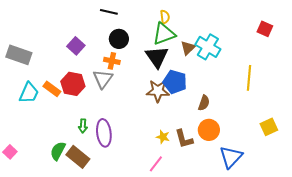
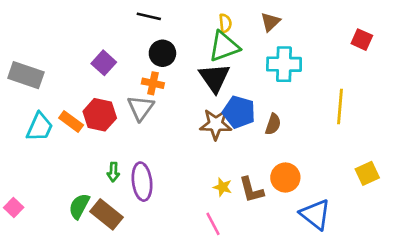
cyan cross: (208, 47) -> (284, 64), turned -30
brown triangle: (188, 48) -> (270, 22), moved
brown semicircle: (204, 103) -> (273, 124), moved
blue triangle: (231, 157) -> (315, 214), turned -35
pink line: (156, 164) -> (213, 224), turned -66

